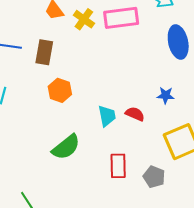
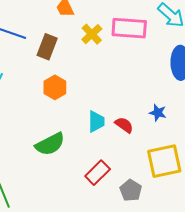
yellow cross: (84, 19) -> (92, 34), moved
red rectangle: (118, 166) -> (98, 173), turned 35

